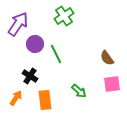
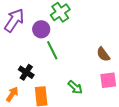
purple circle: (35, 44) -> (41, 29), moved

